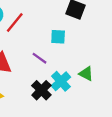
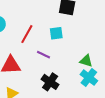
red line: (15, 23) -> (27, 34), moved
cyan cross: (61, 81) -> (89, 78), moved

